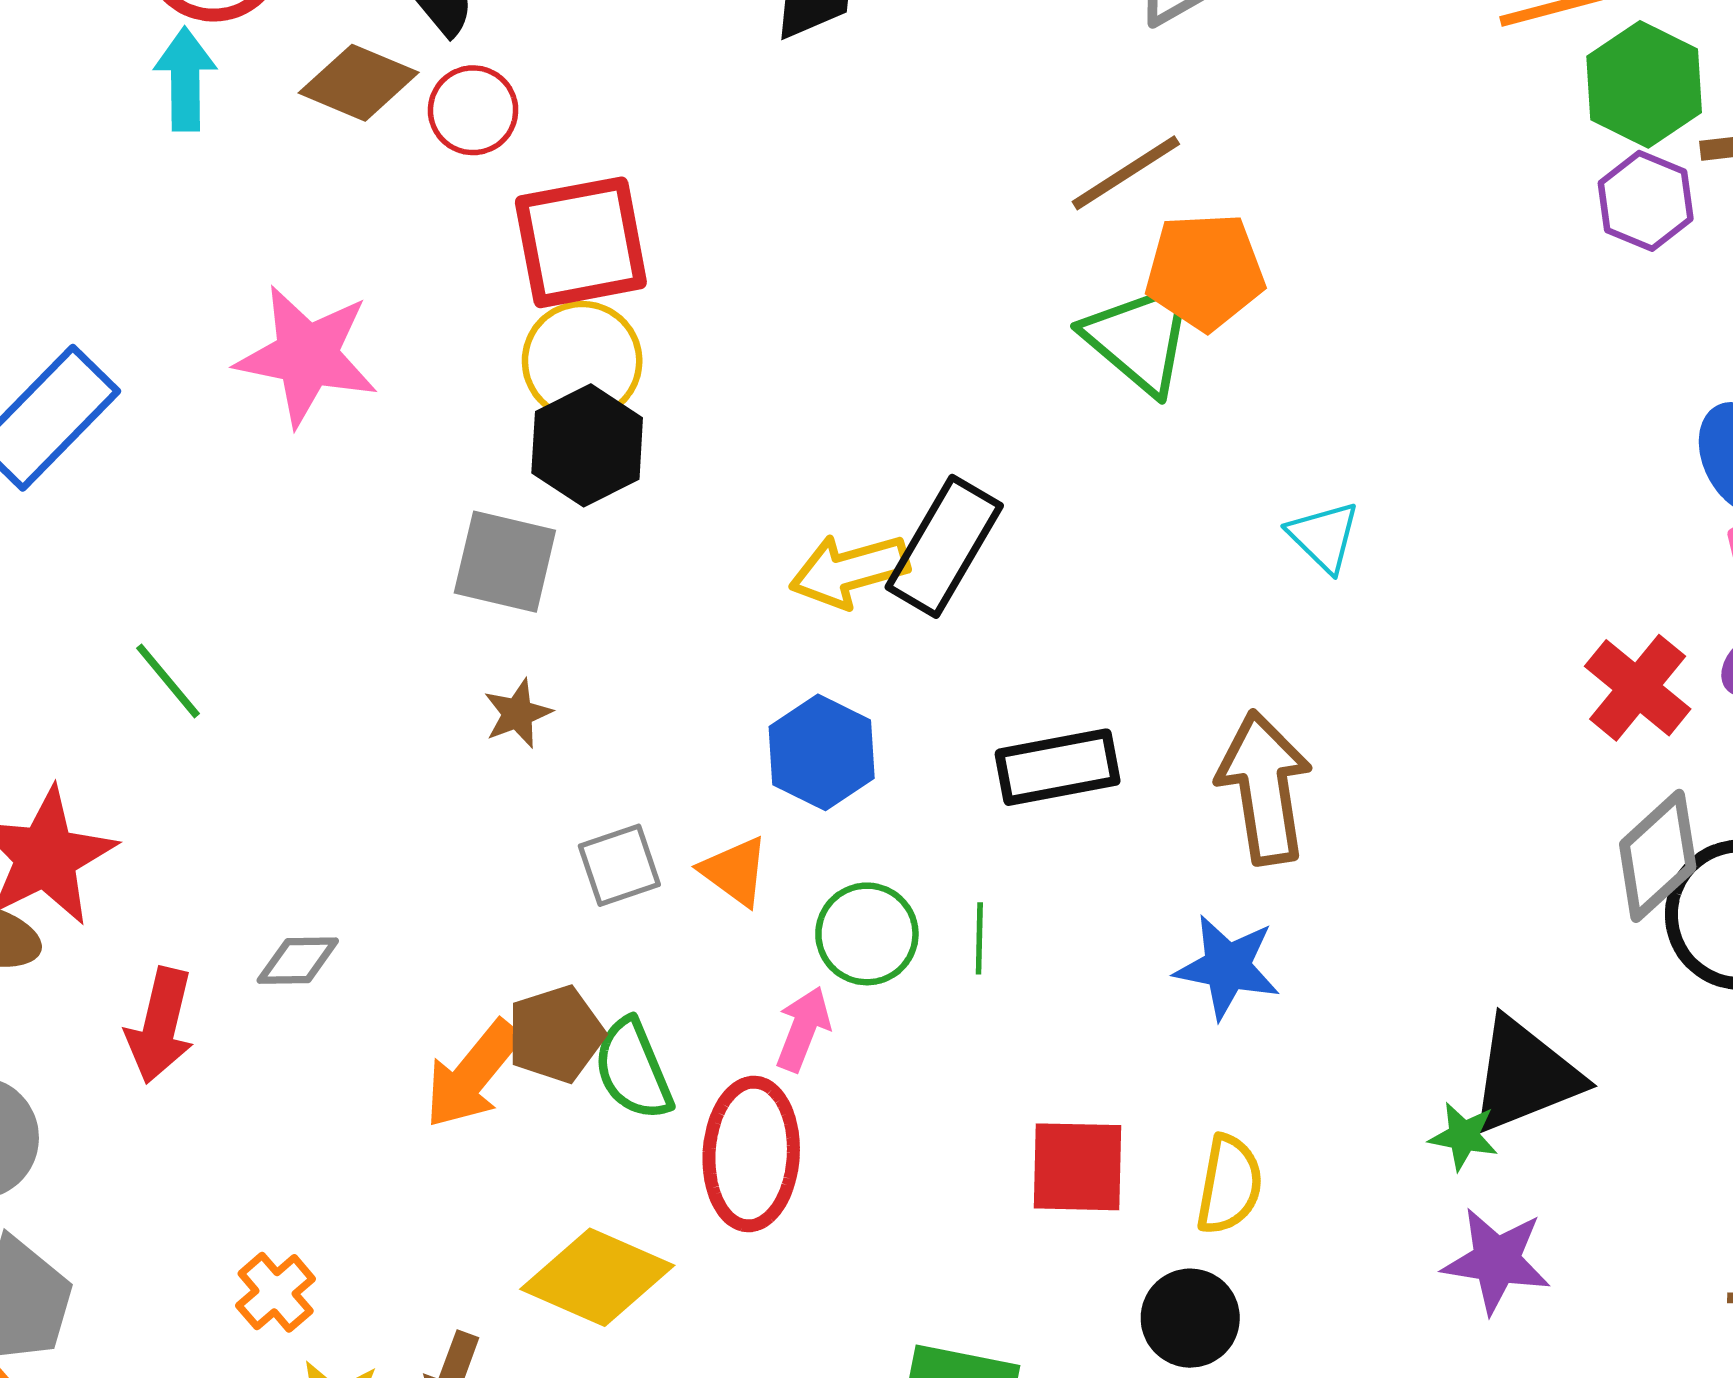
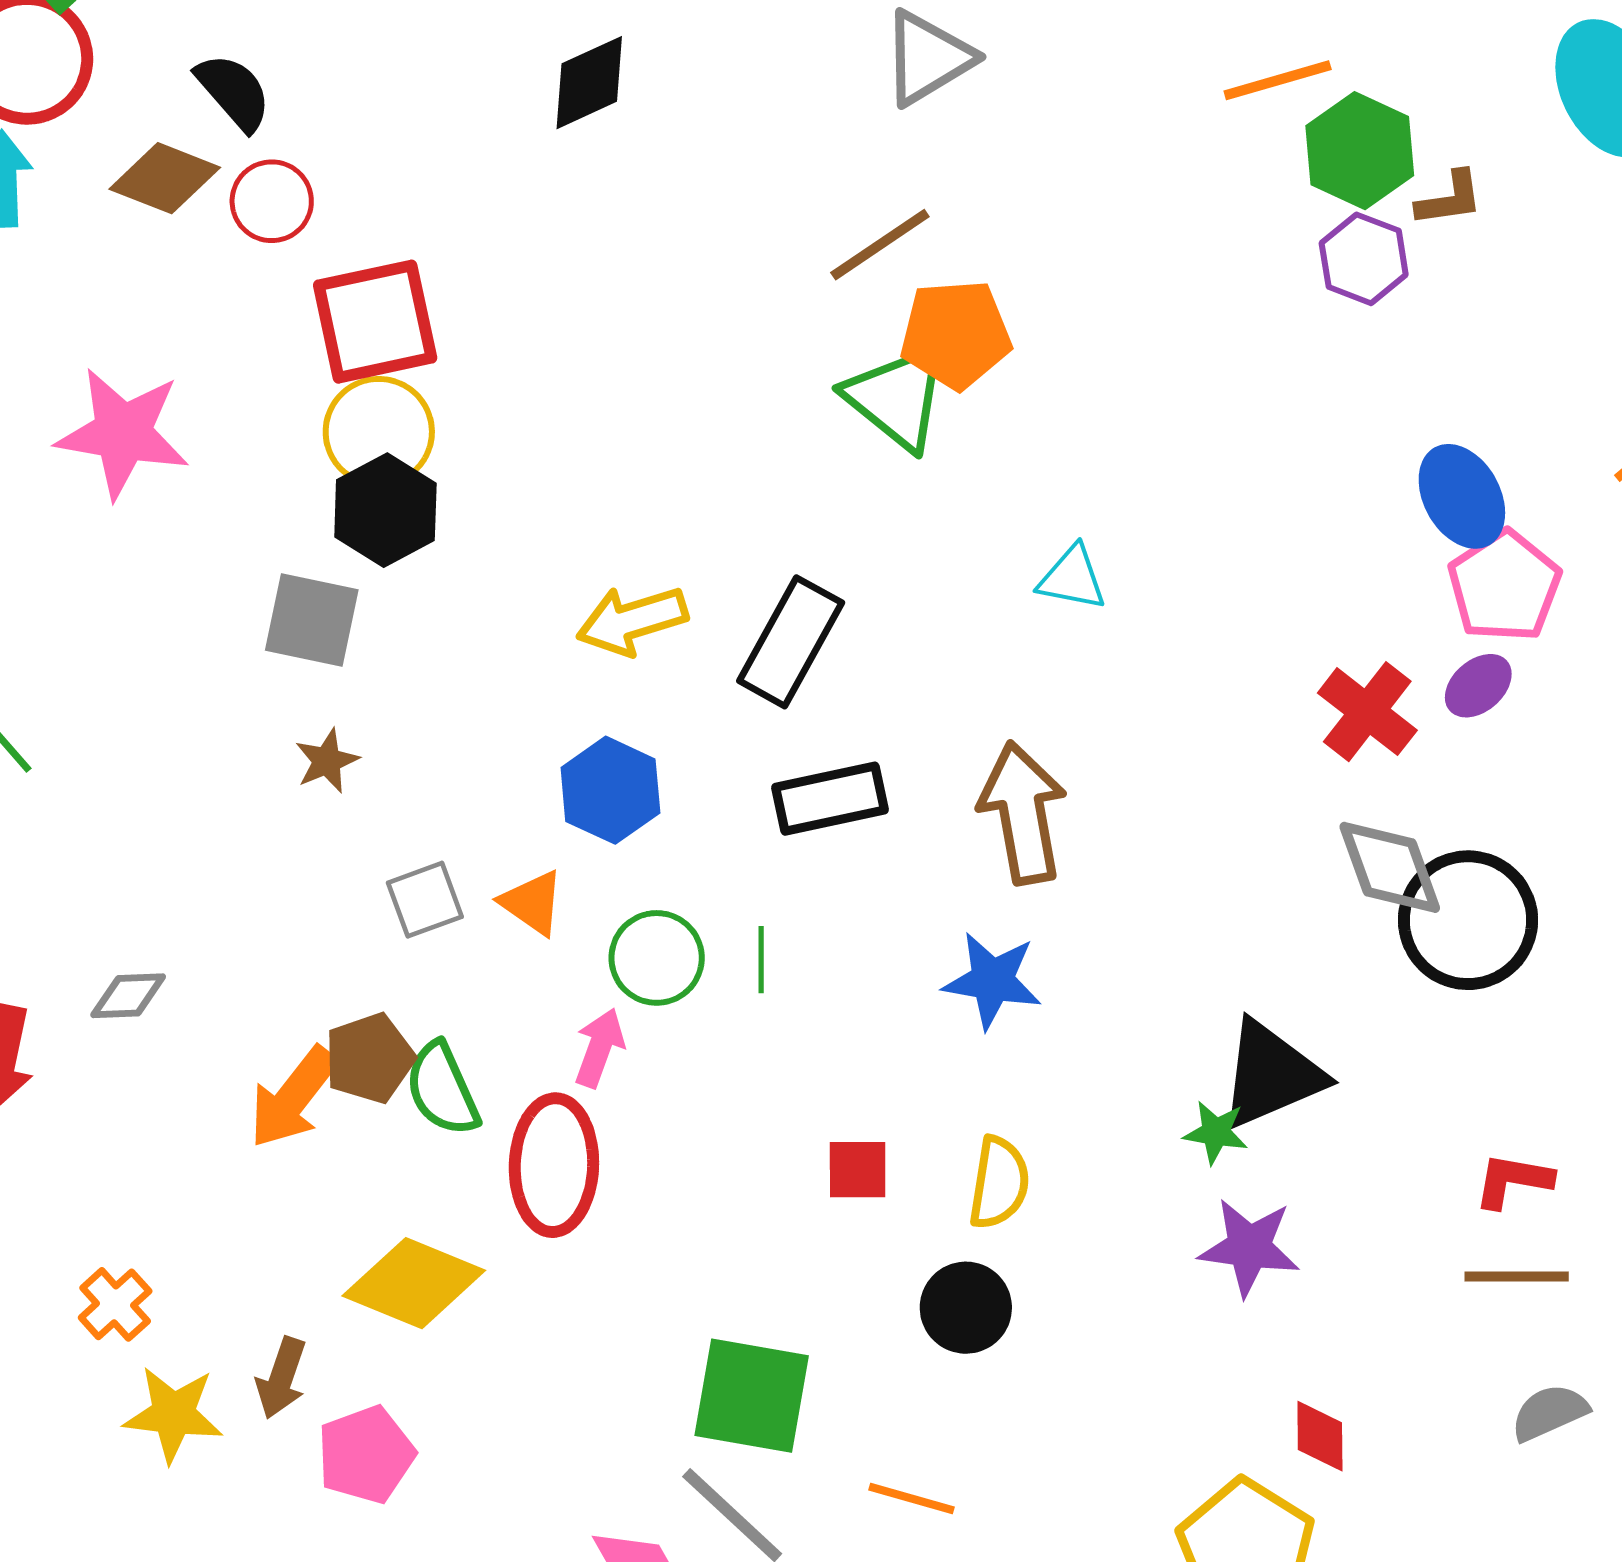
cyan triangle: (1324, 537) -> (1072, 578), turned -32
black rectangle: (944, 546) -> (791, 642), moved
gray diamond: (1658, 856) -> (1390, 867), turned -66
red square: (1078, 1167) -> (858, 1170), size x0.7

